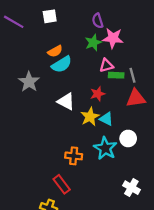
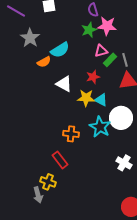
orange semicircle: (55, 51) -> (44, 62), moved
green rectangle: (116, 75) -> (110, 60), turned -48
gray star: (29, 82) -> (30, 38), moved
yellow star: (90, 117) -> (86, 98), turned 30
white circle: (128, 138) -> (121, 118), size x1.5

